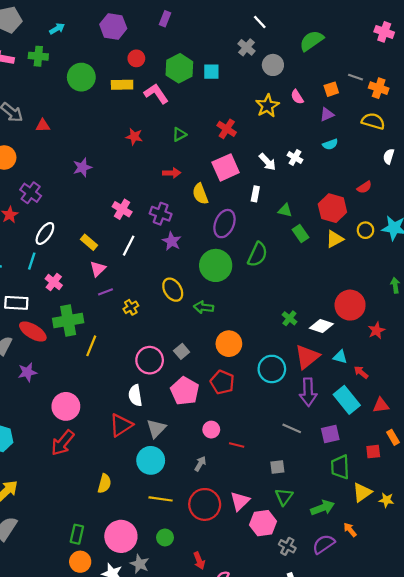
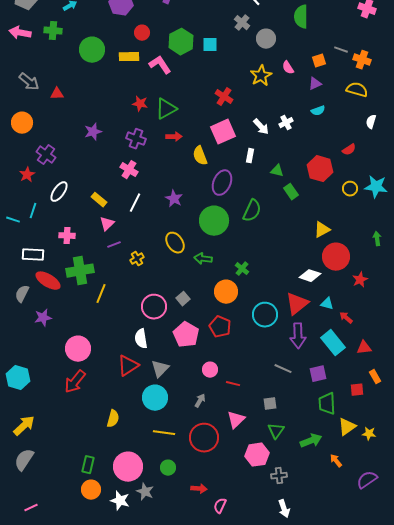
green semicircle: (311, 41) -> (301, 17), turned -55
green triangle: (179, 134) -> (166, 109), moved, size x1.6
white cross: (295, 157) -> (286, 123), turned 32
purple cross: (161, 214) -> (136, 139), moved
yellow triangle: (335, 239) -> (322, 230), moved
cyan line: (32, 261) -> (33, 211), moved
pink cross: (54, 282) -> (67, 236), turned -35
green cross: (289, 318) -> (242, 269), moved
pink triangle: (240, 501) -> (236, 420), moved
purple semicircle: (324, 544) -> (367, 480), moved
gray cross: (287, 546) -> (279, 476), turned -35
red arrow: (199, 561) -> (199, 489), turned -63

